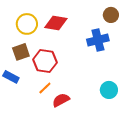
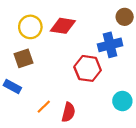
red hexagon: (45, 61) -> (88, 68), moved
orange line: (45, 88) -> (44, 107), moved
red semicircle: (61, 100) -> (68, 112), turned 132

